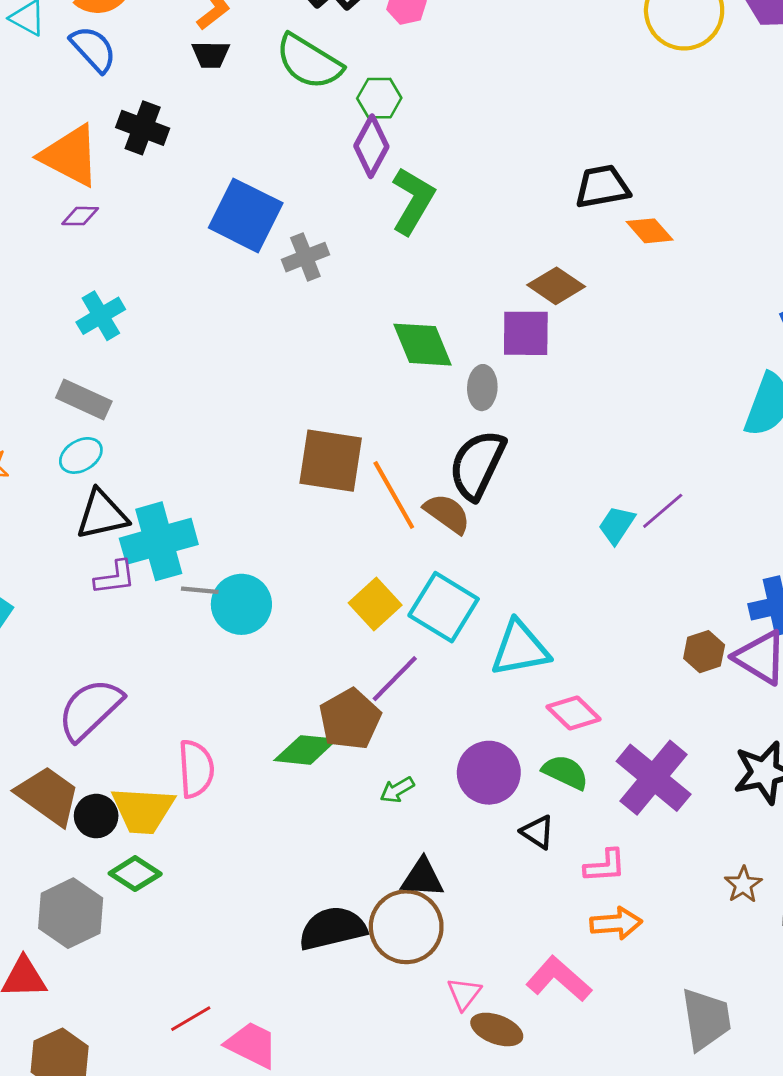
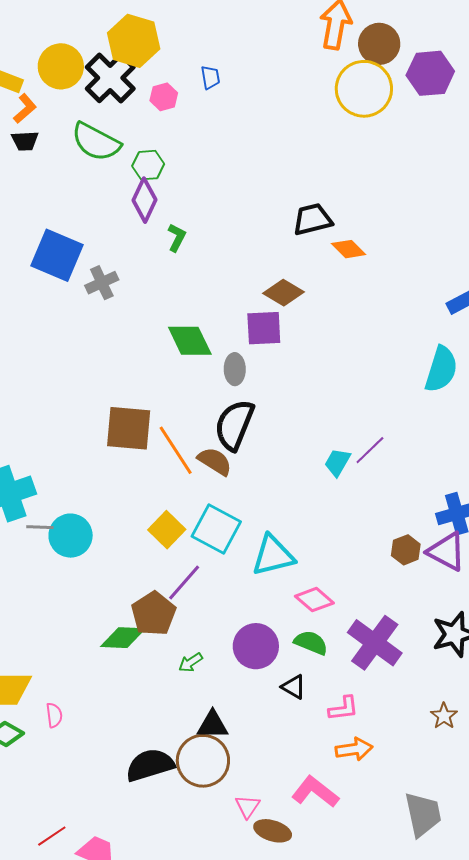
green L-shape: (413, 201) -> (177, 238), size x0.6
pink semicircle: (196, 769) -> (54, 715), moved, size x0.6

